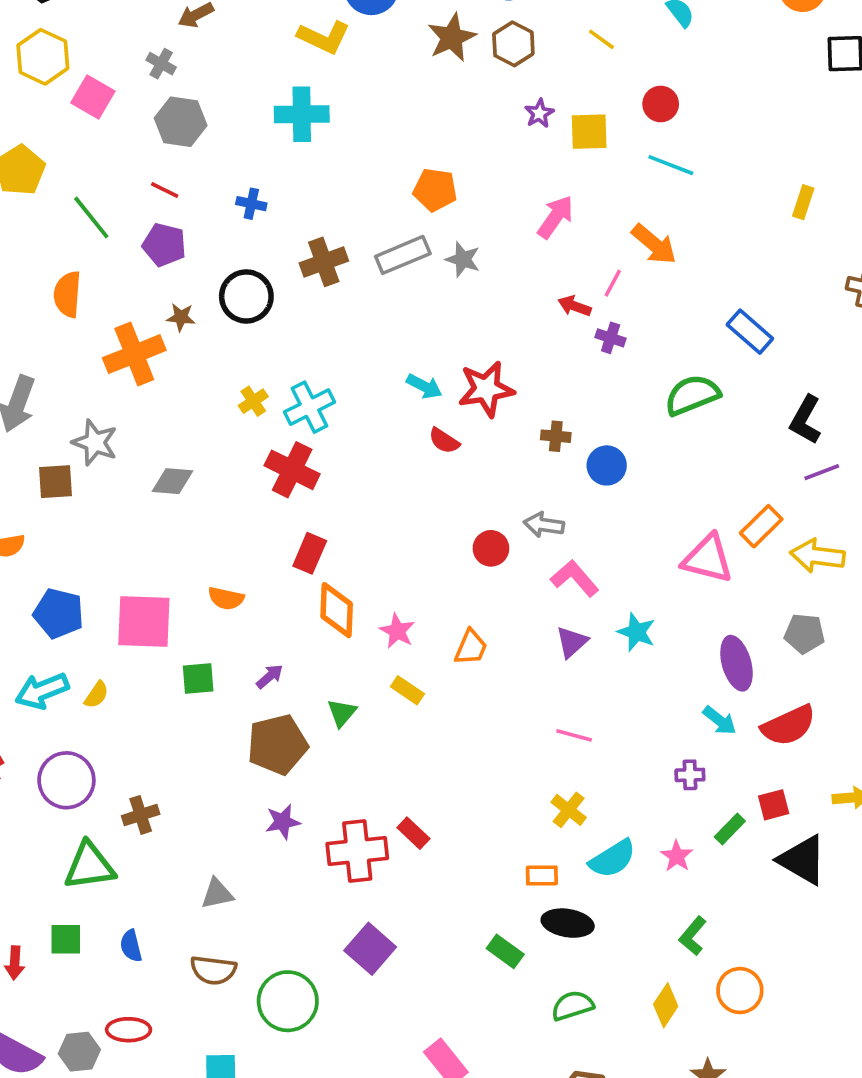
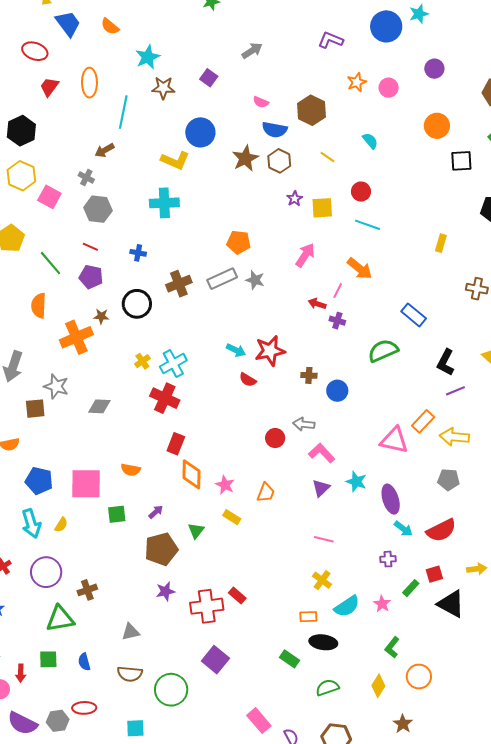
purple ellipse: (737, 663) -> (391, 499), moved
cyan arrow: (42, 691) -> (31, 523), turned -84

